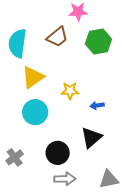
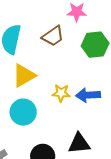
blue arrow: (97, 105) -> (88, 95), moved, size x1.6
black triangle: (91, 138) -> (79, 143), turned 30

